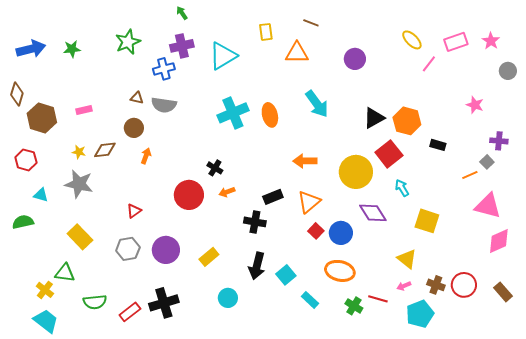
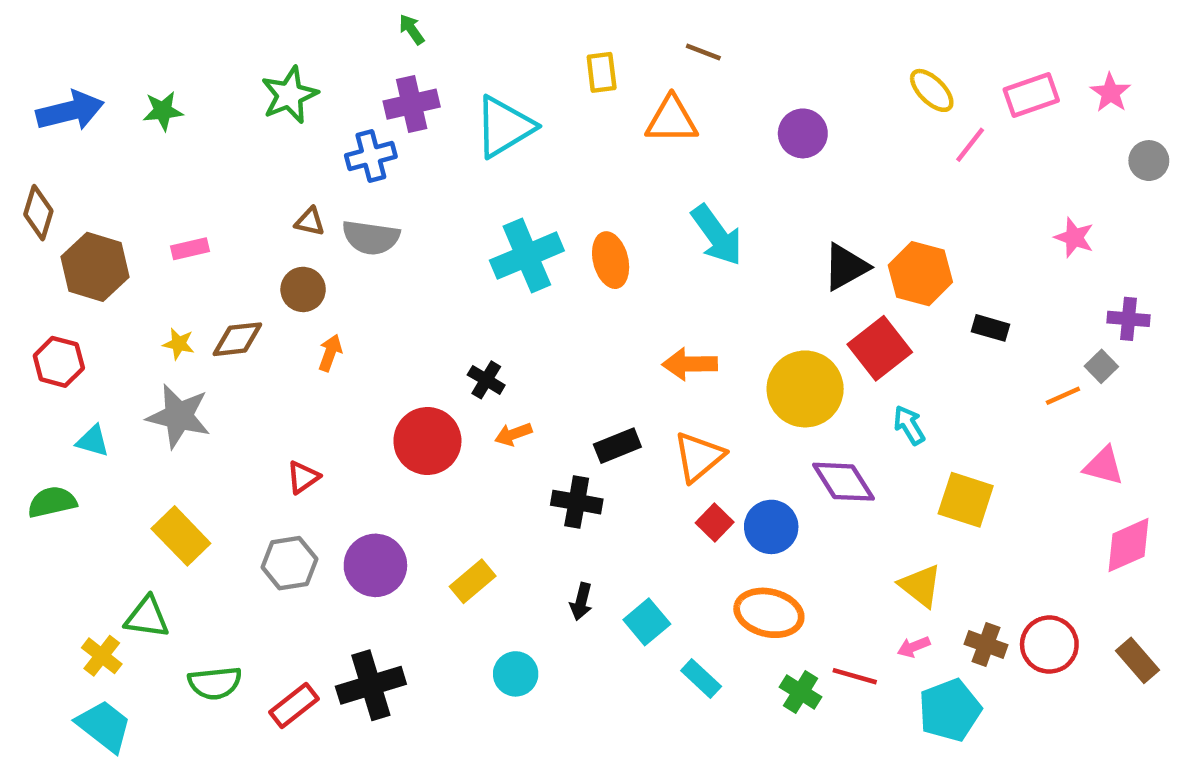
pink triangle: (488, 206) -> (1104, 466), size x0.7
black arrow: (257, 266) -> (581, 602), size x0.6

